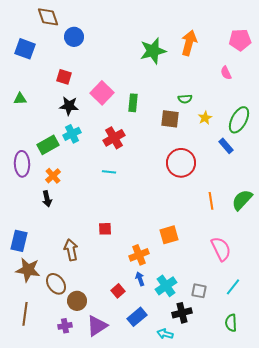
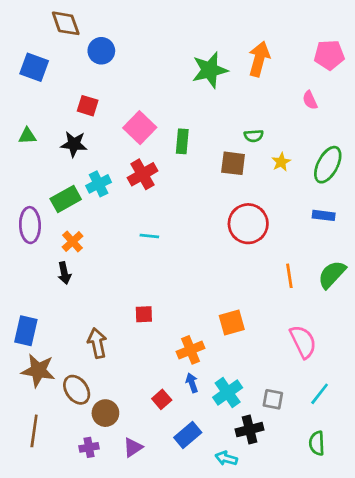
black star: (69, 106) -> (74, 144), moved
red cross: (114, 138) -> (143, 174), moved
blue rectangle: (226, 146) -> (324, 215), moved, turned -42
purple triangle: (97, 326) -> (133, 447), size x0.7

